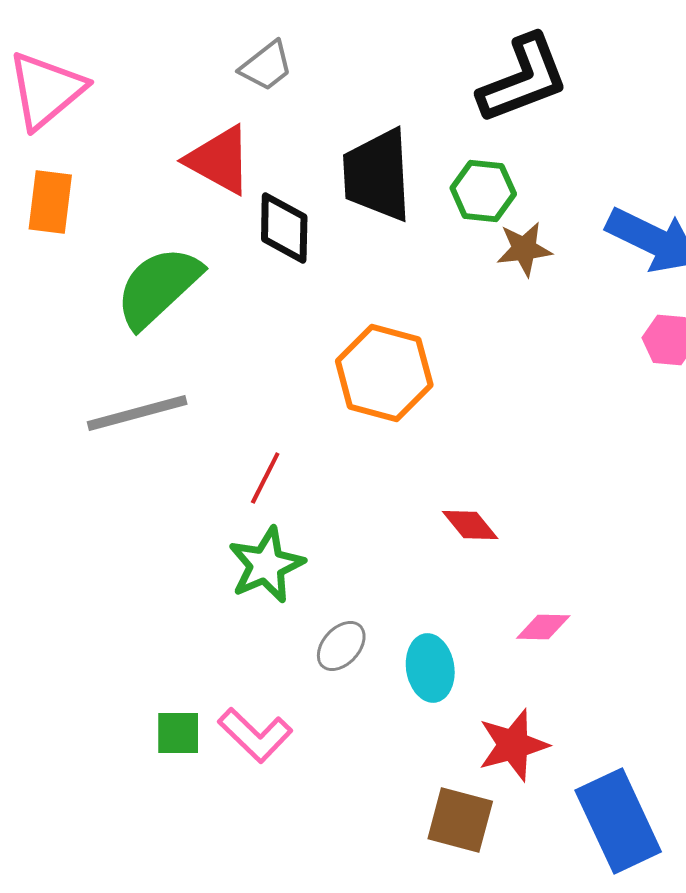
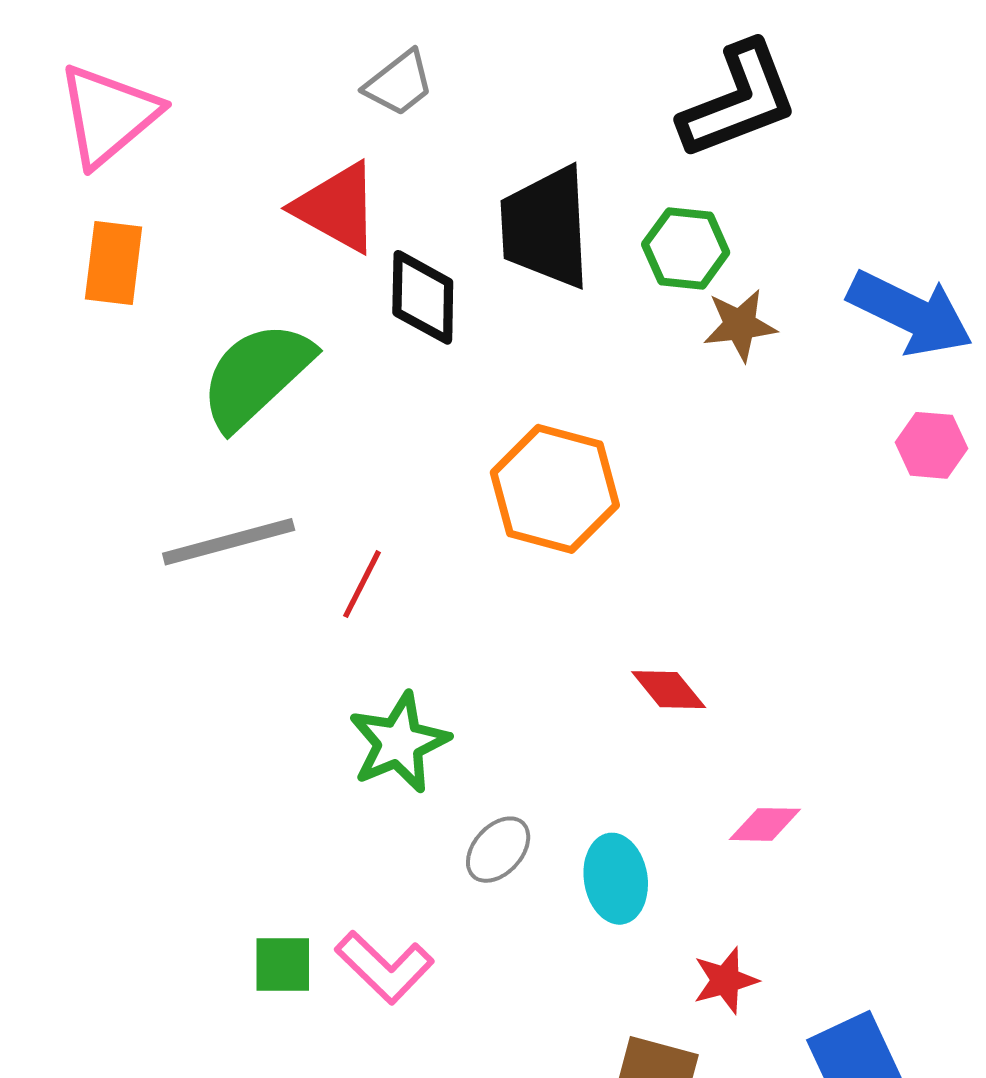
red line: (265, 478) -> (362, 584), moved
red star: (513, 745) -> (725, 980), size x0.7

